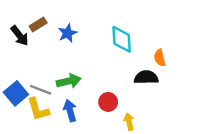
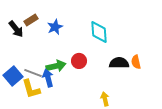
orange semicircle: (160, 58) -> (136, 62), moved
red circle: (108, 102) -> (79, 61), moved
blue arrow: (70, 111) -> (48, 78), moved

